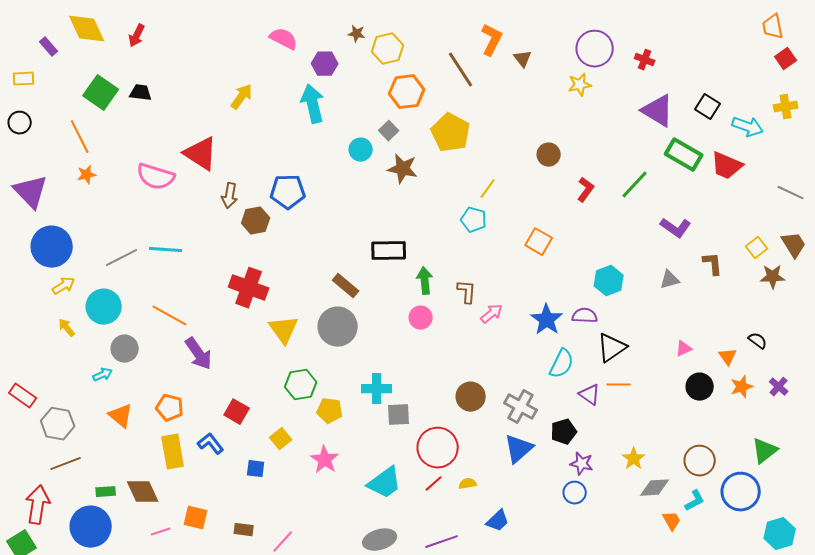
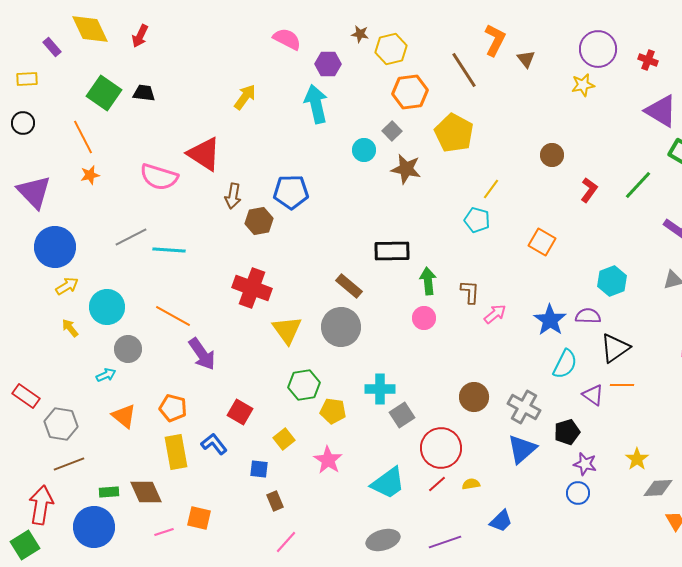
gray line: (122, 258) -> (131, 237), moved
gray square: (399, 415) -> (402, 415), turned -30
brown rectangle: (244, 530) -> (275, 501), moved, turned 60

